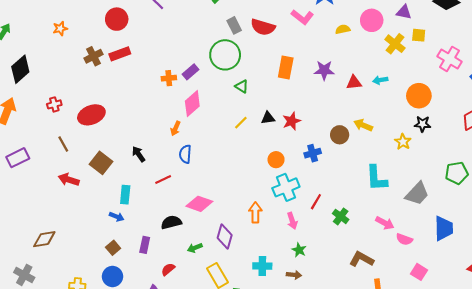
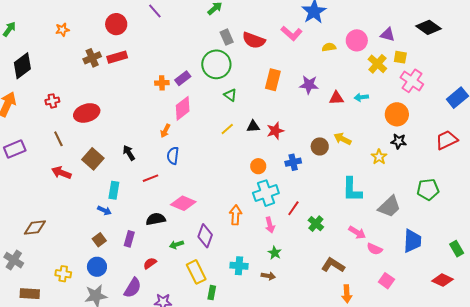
pink cross: (450, 59) -> (412, 81), moved

